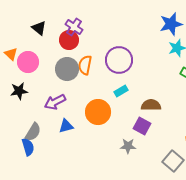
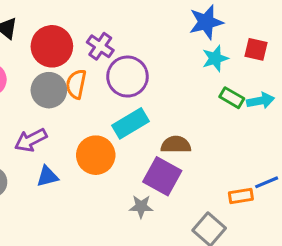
purple cross: (74, 27) -> (100, 46), moved
red circle: (69, 40) -> (52, 46), size x1.4
cyan rectangle: (121, 91) -> (130, 123), size x1.6
purple square: (142, 126) -> (162, 176), size x1.4

